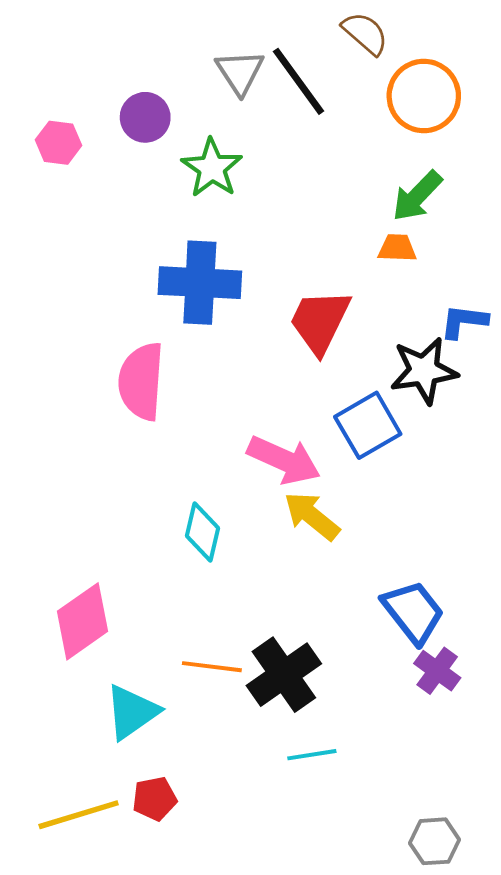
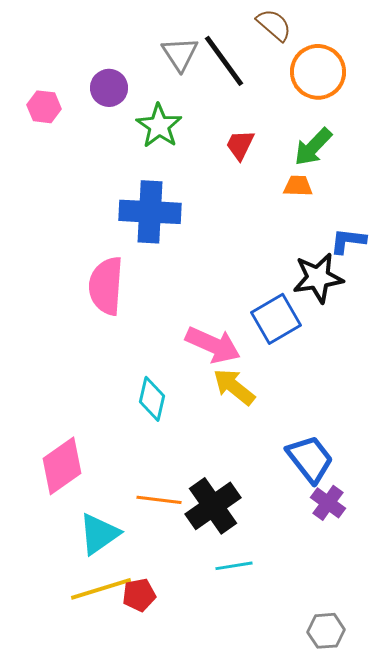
red trapezoid: (320, 321) -> (240, 145), moved, size x0.6
red pentagon: (155, 799) -> (139, 595), moved
yellow line: (79, 815) -> (101, 589), moved

